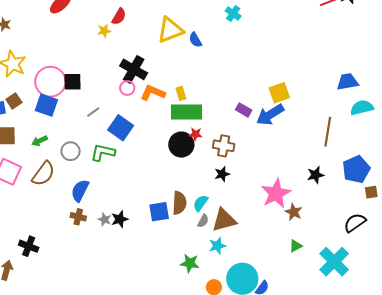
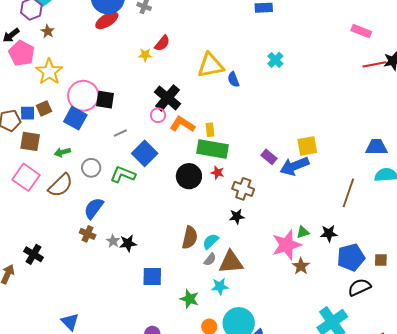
black circle: (181, 145) -> (189, 176), moved
blue pentagon: (356, 169) -> (351, 257), moved
blue square: (159, 212) -> (152, 277), moved
green triangle: (296, 246) -> (303, 232), moved

